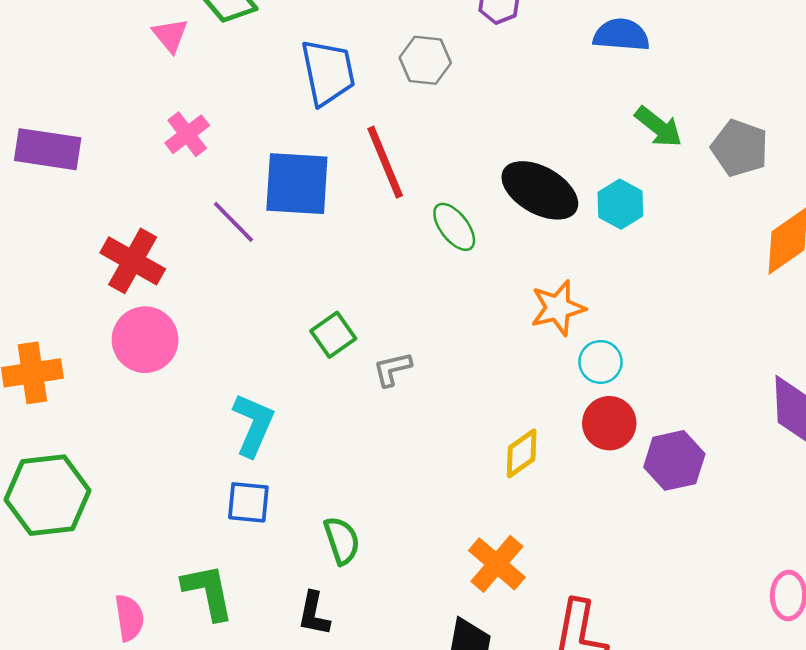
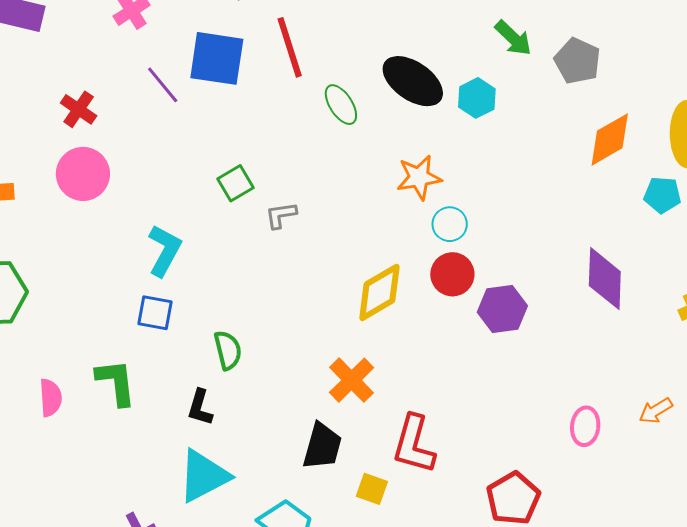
red cross: (133, 261) -> (79, 109), size x0.7
yellow diamond: (522, 453) -> (379, 292), size x1.5

